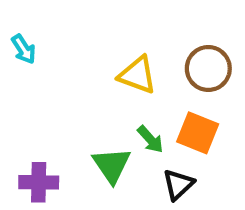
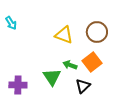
orange square: (198, 133) -> (92, 62), turned 30
green arrow: (150, 139) -> (70, 65), turned 152

